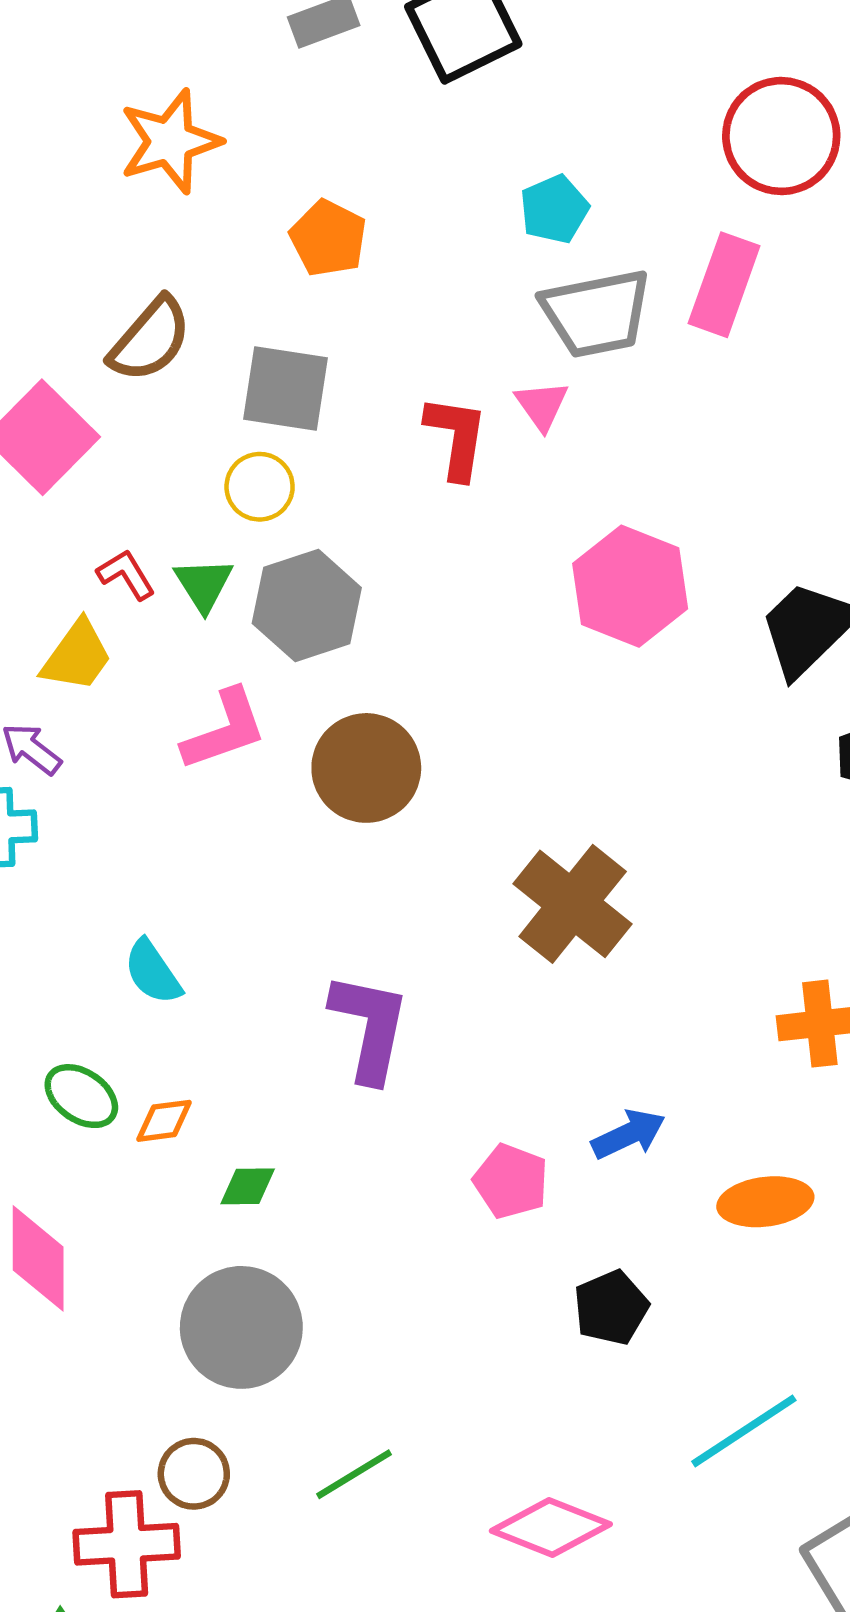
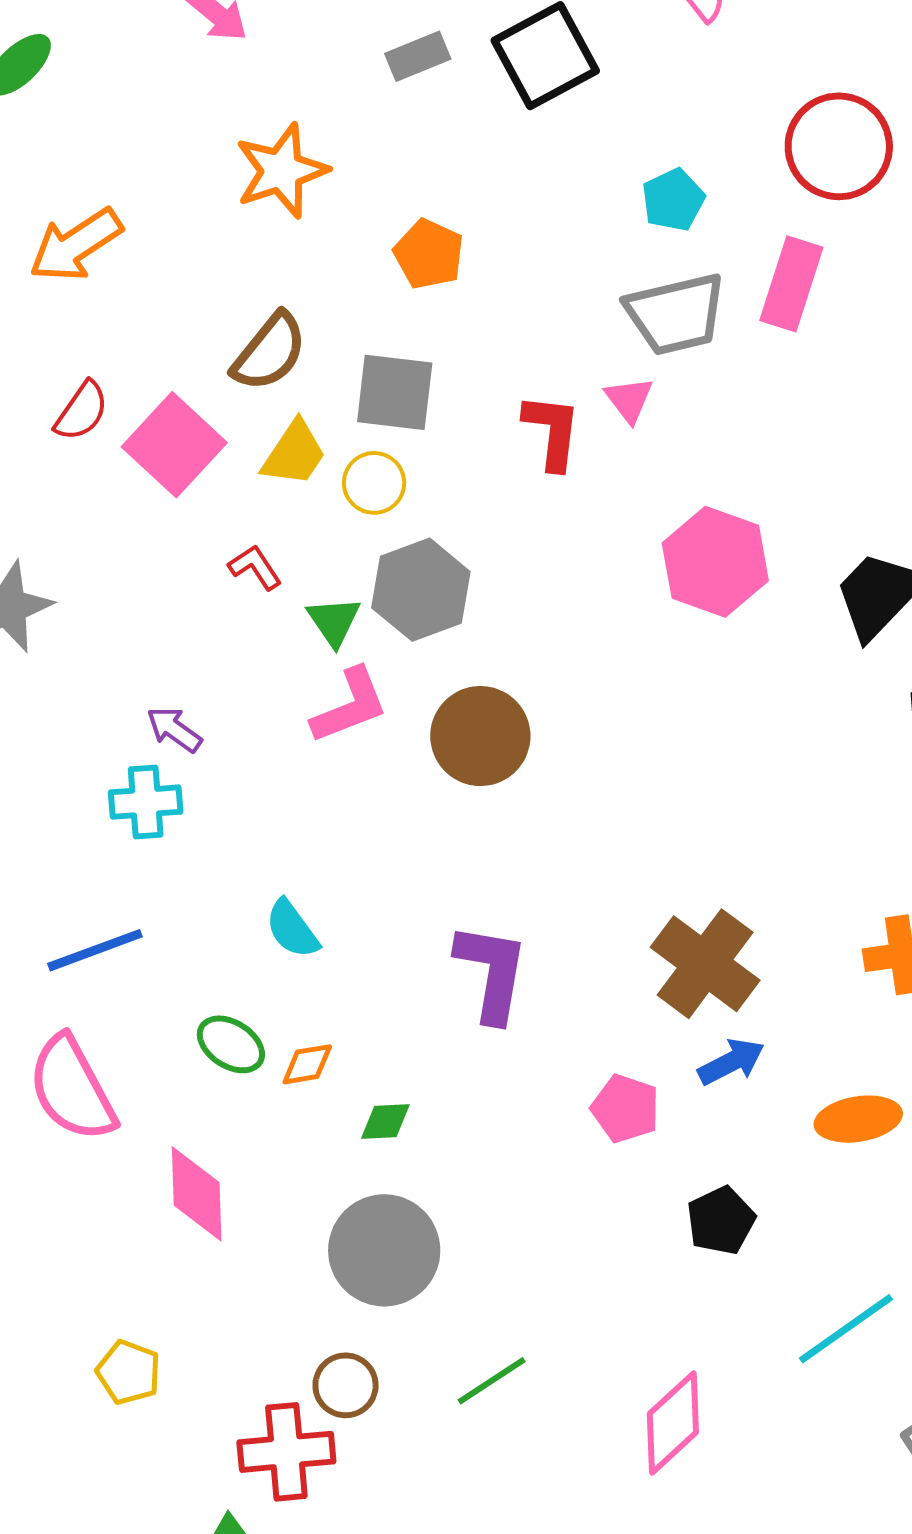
cyan pentagon: (554, 209) -> (673, 200), moved
green triangle: (204, 584) -> (334, 621), moved
yellow trapezoid: (77, 656) -> (294, 453), moved
brown cross: (573, 904) -> (705, 964), moved
pink diamond: (551, 1527) -> (673, 1423), turned -62

